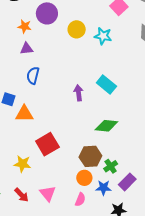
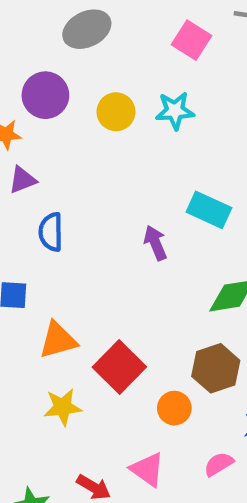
orange triangle: (24, 114) -> (58, 340), moved
yellow star: (22, 164) -> (63, 407), moved
orange circle: (84, 178) -> (174, 408), moved
pink semicircle: (80, 200) -> (219, 464), turned -128

